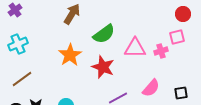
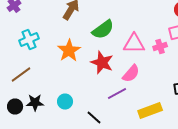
cyan cross: (18, 44) -> (29, 40), moved
pink semicircle: (151, 88) -> (131, 74), moved

